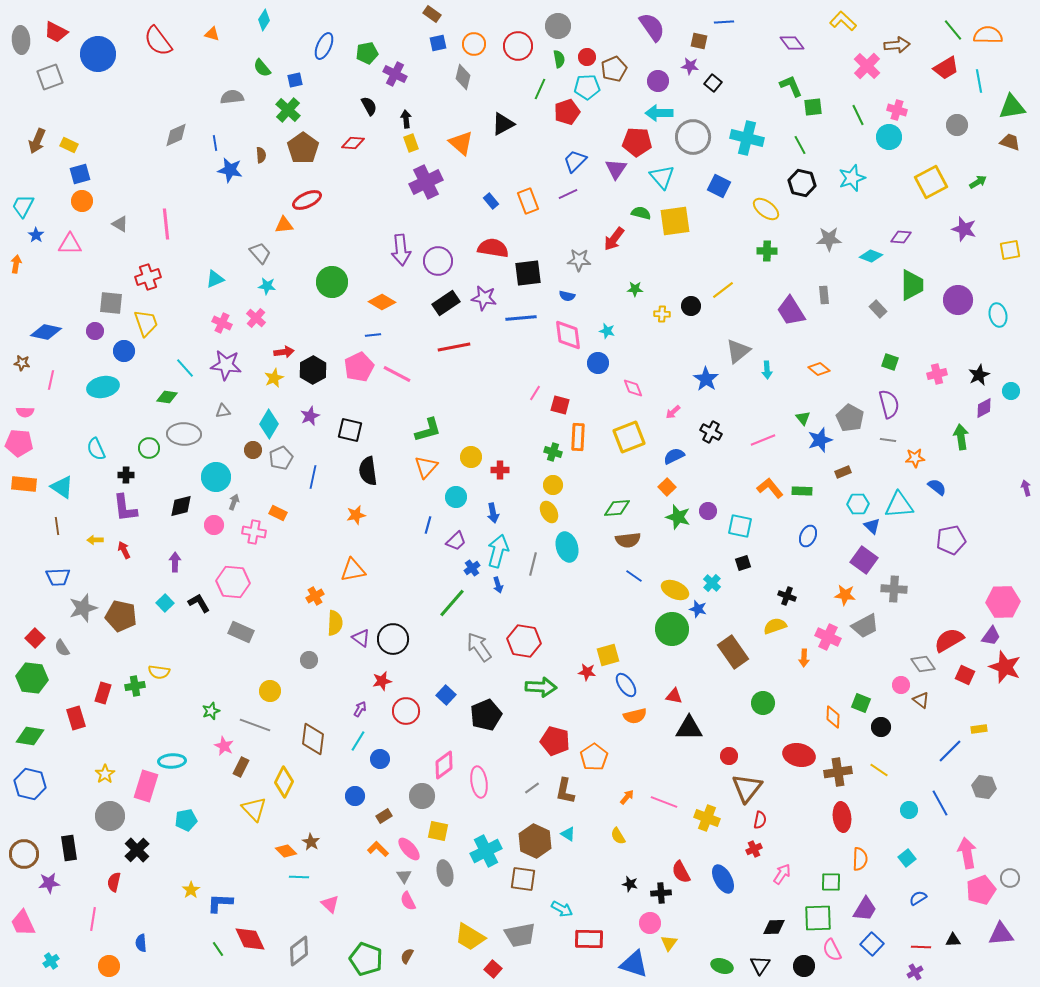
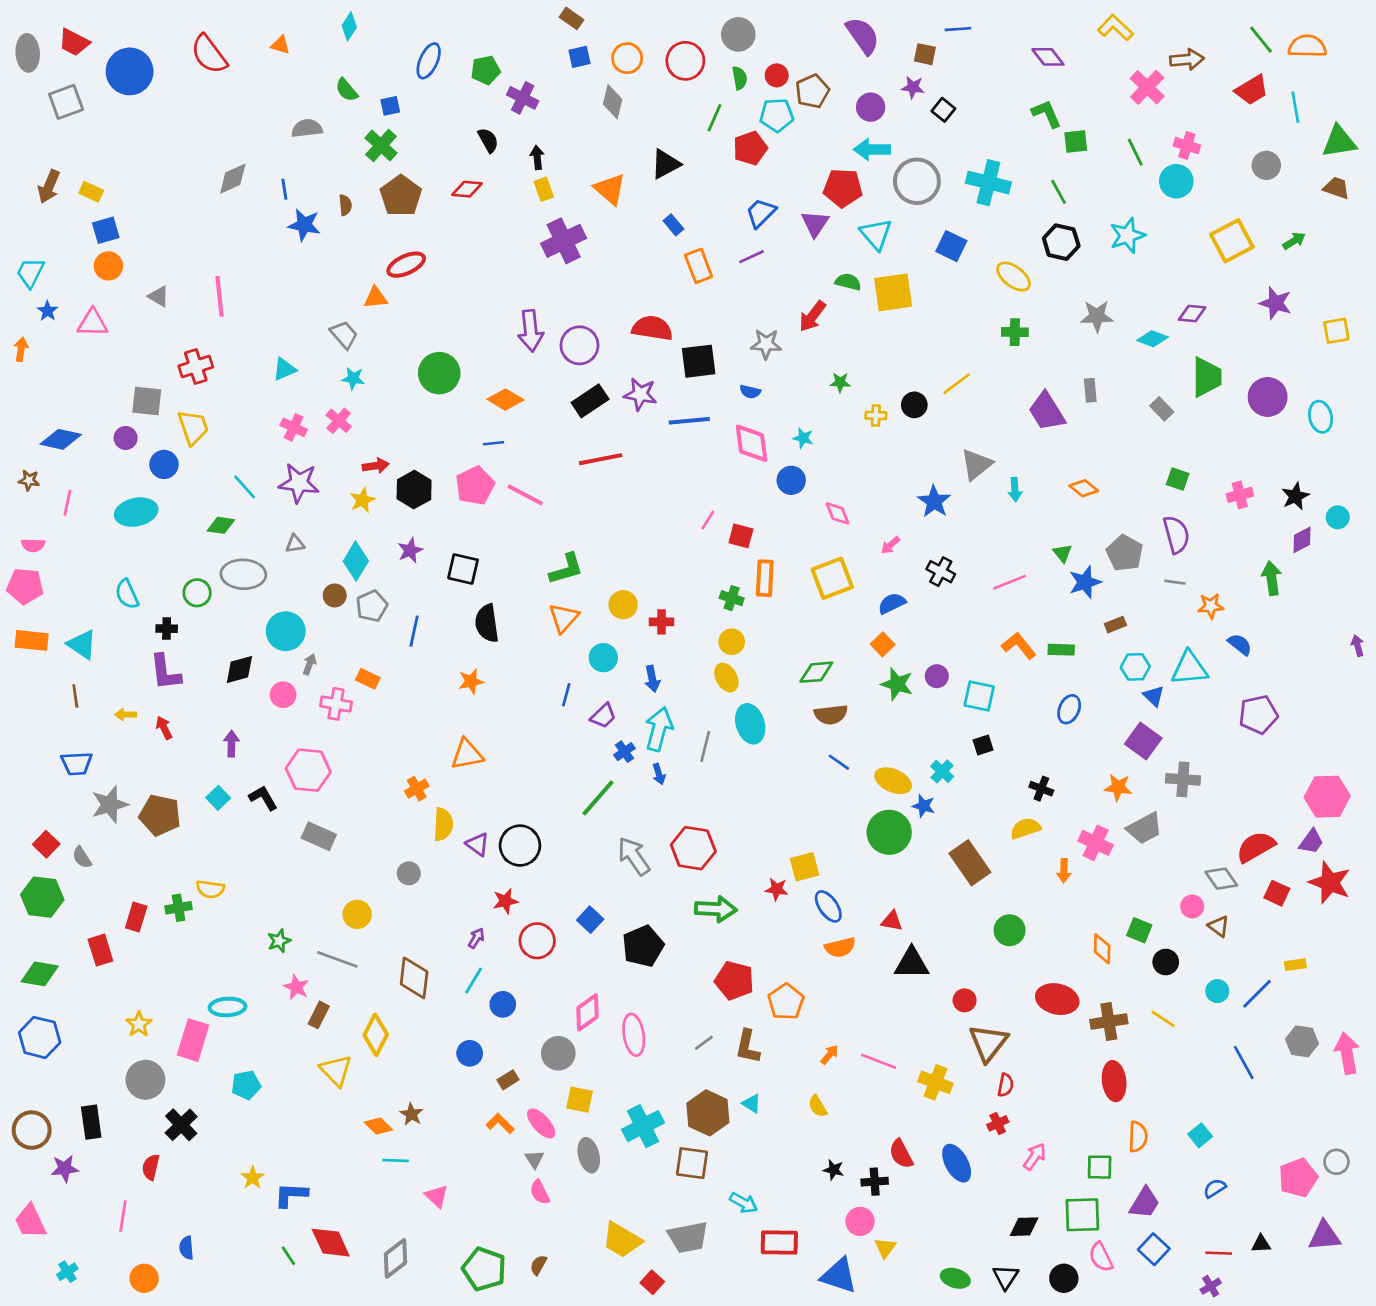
blue rectangle: (491, 201) -> (673, 225), moved
cyan circle: (909, 810) -> (1217, 991), moved
pink arrow: (967, 853) -> (1347, 1053), moved

